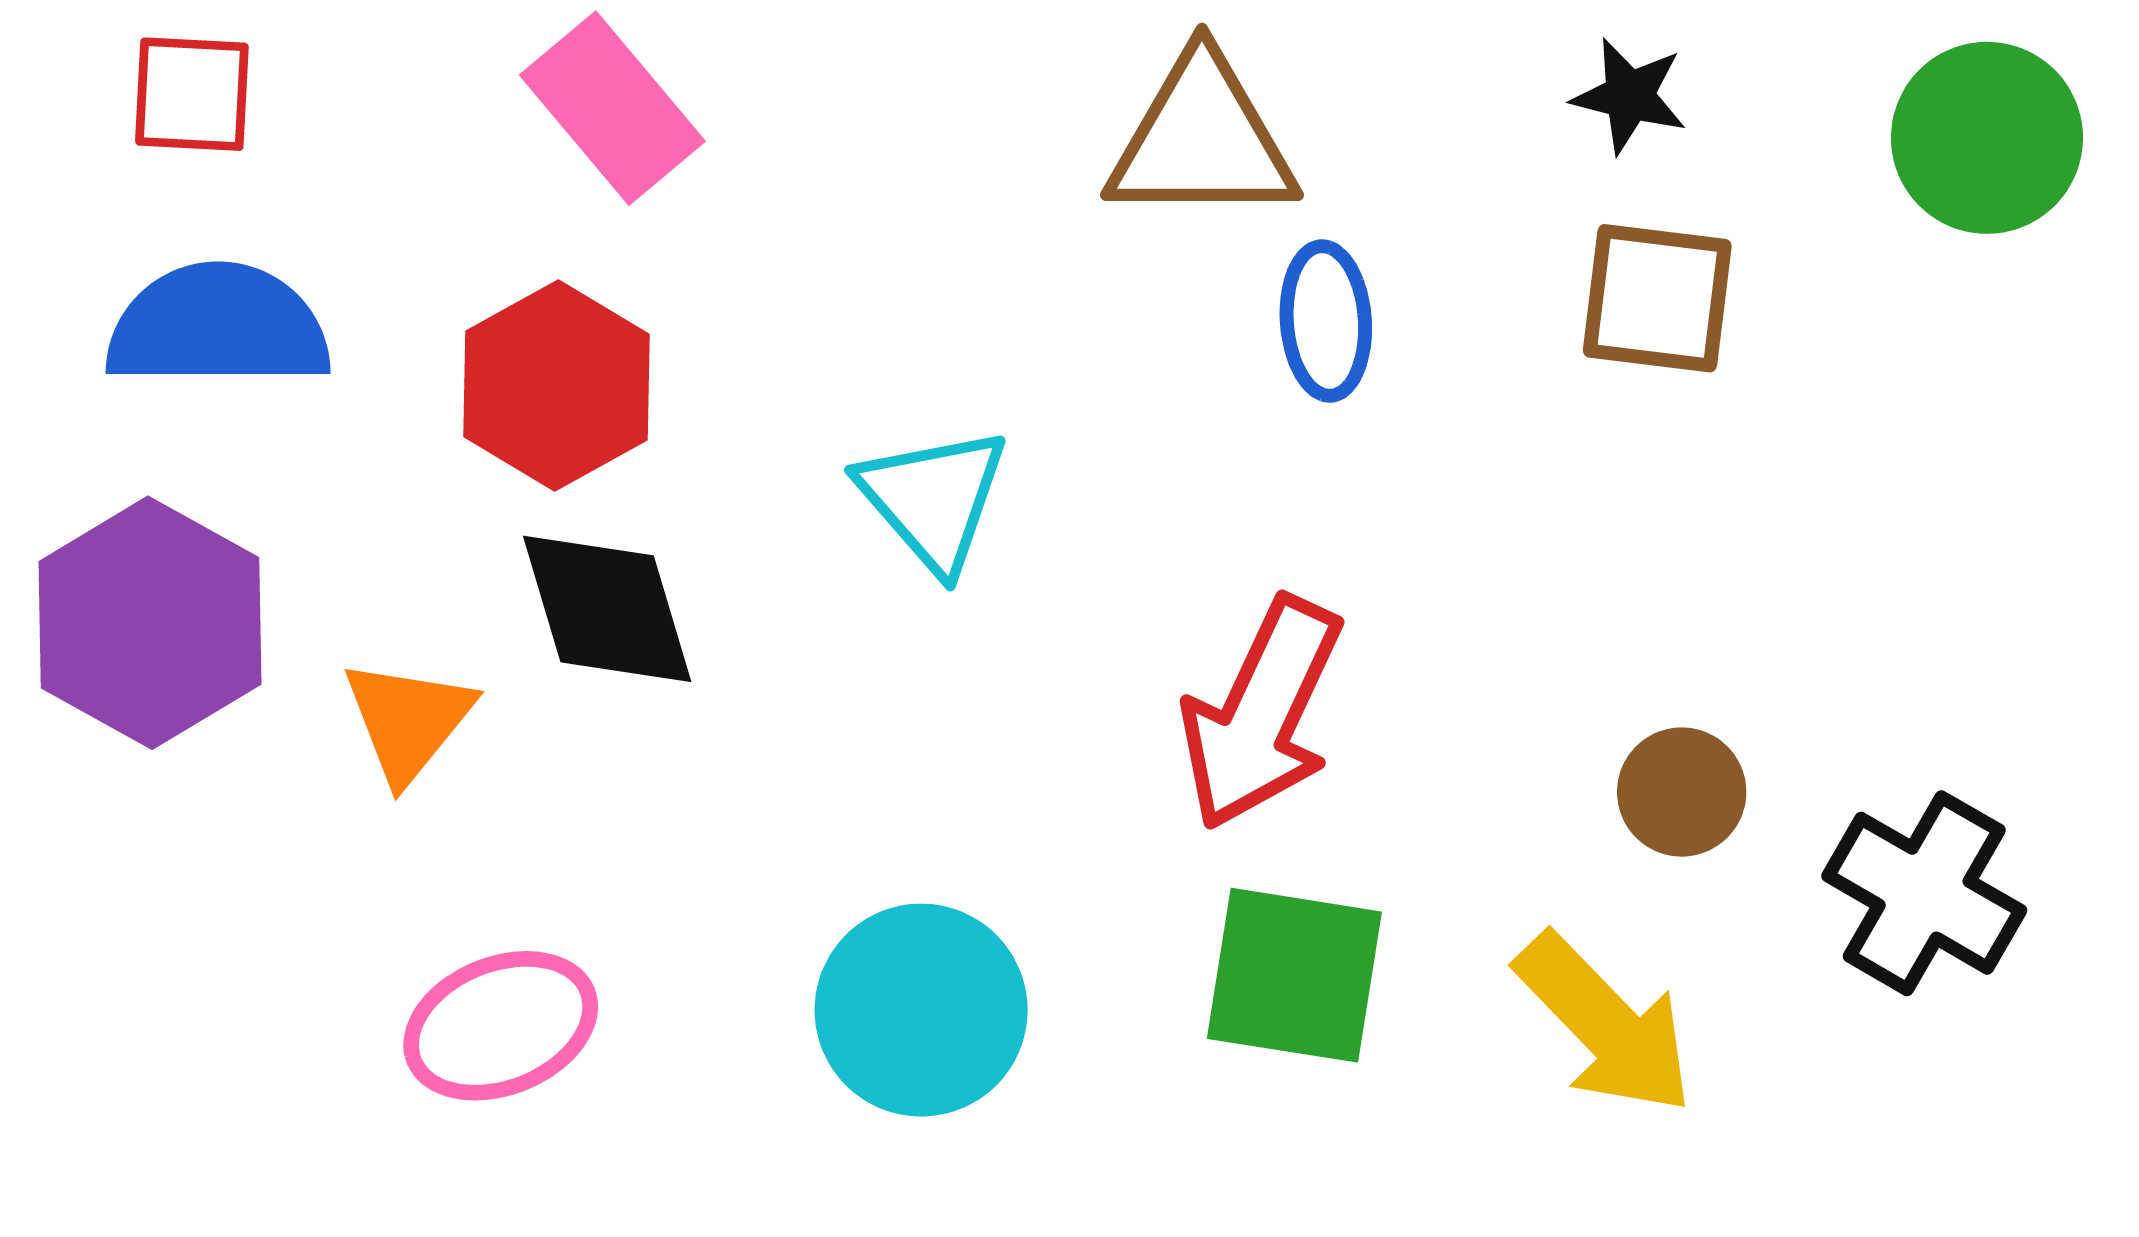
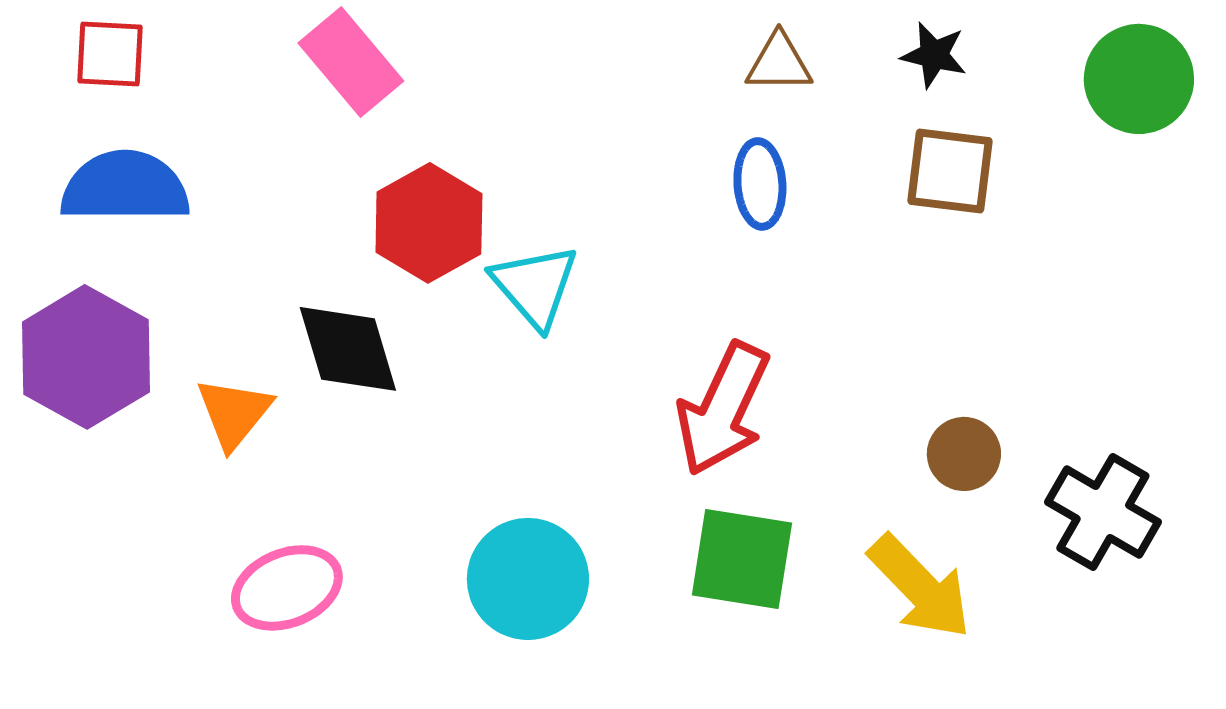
brown triangle: (1202, 140) -> (779, 63), moved, size x0.6
red hexagon: (556, 386) -> (429, 223), moved

